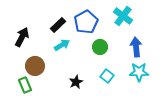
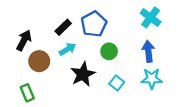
cyan cross: (123, 16) -> (151, 17), moved
brown circle: (35, 66) -> (39, 61), moved
black star: (76, 82) -> (83, 74), moved, size x1.6

